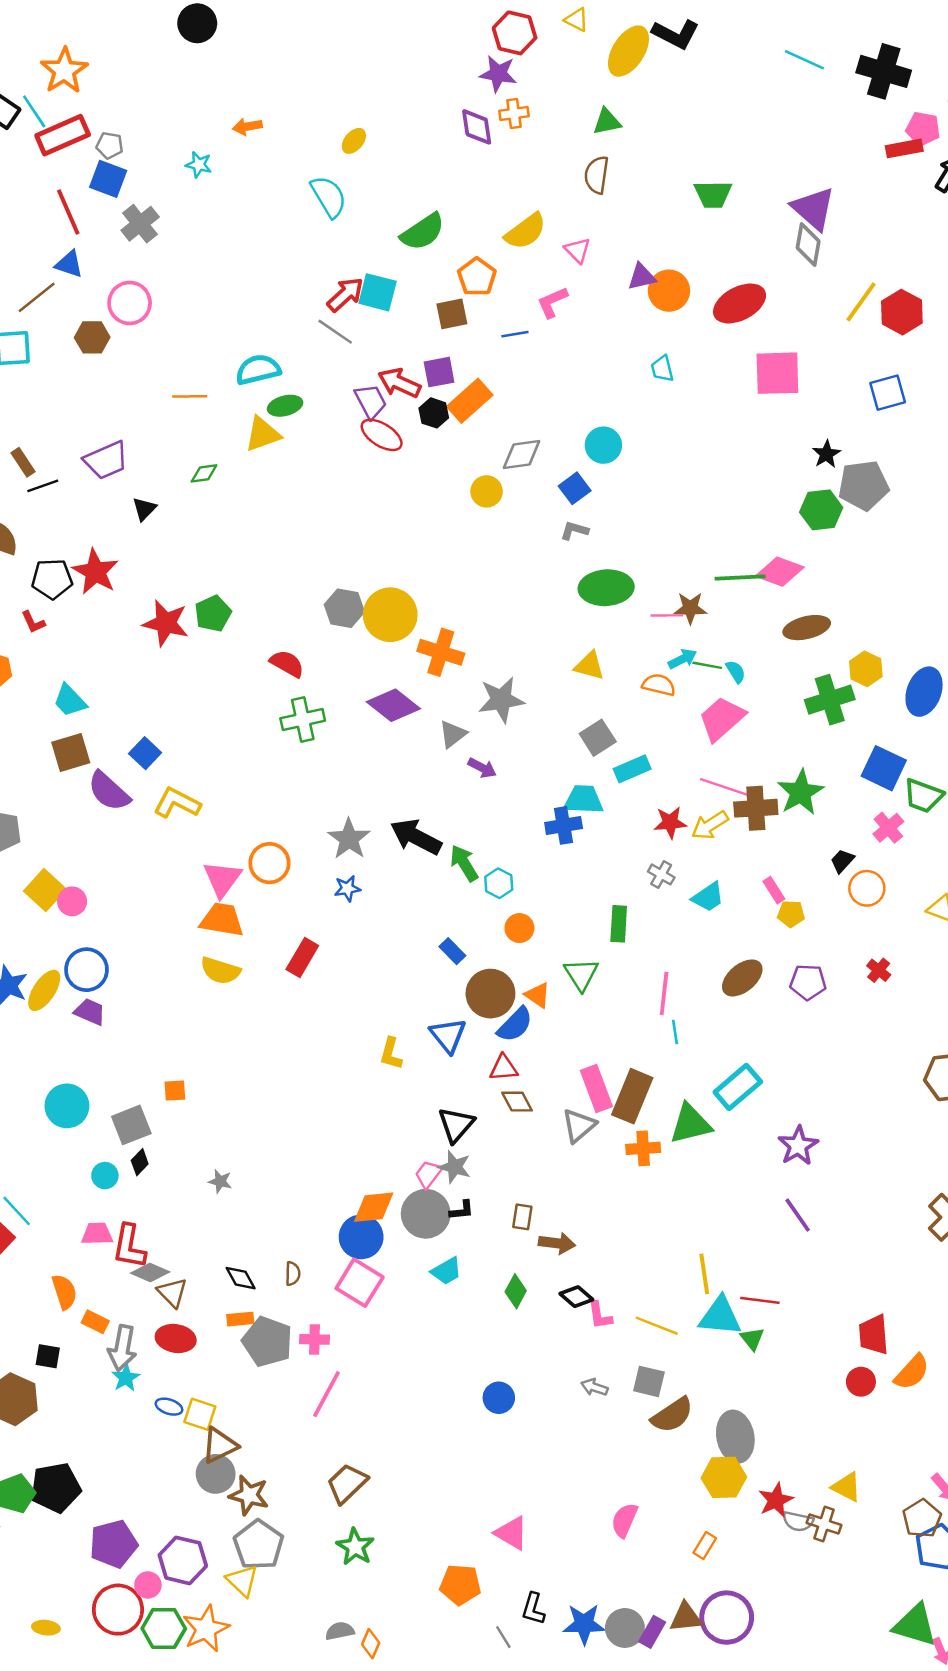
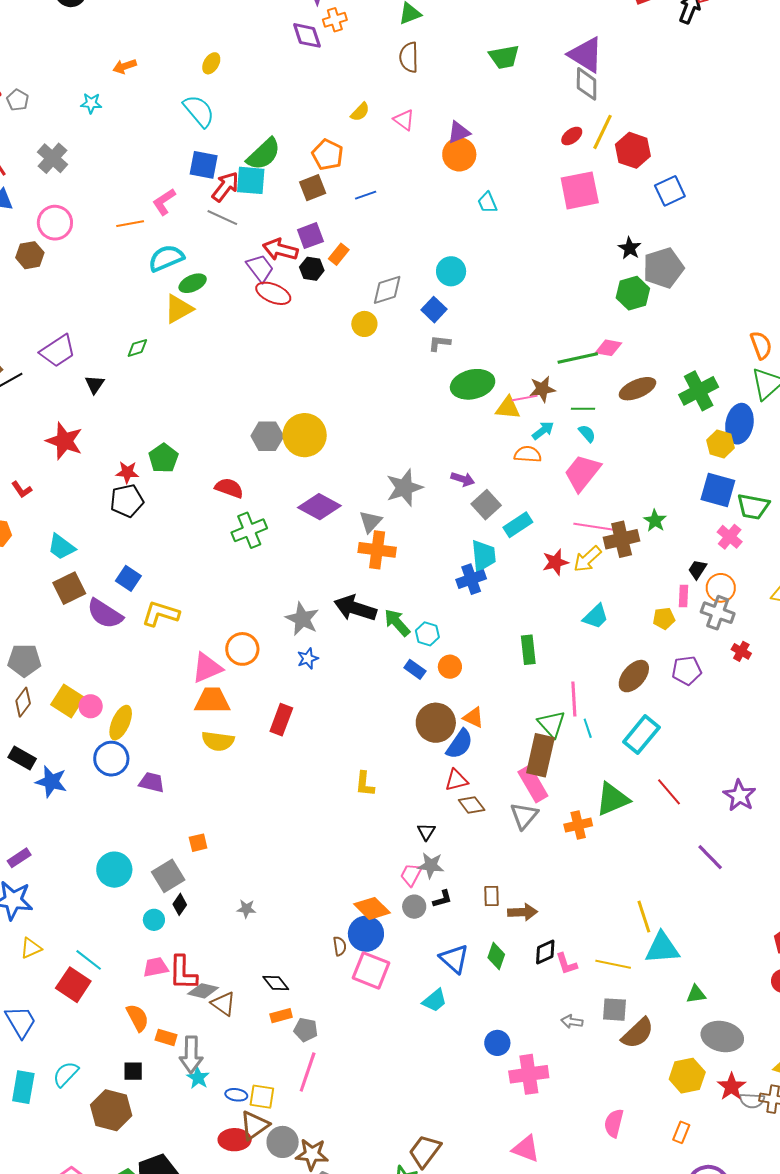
gray pentagon: (110, 145) -> (18, 100), turned 30
blue square: (108, 179) -> (204, 165), moved
yellow semicircle: (526, 231) -> (360, 112), size x0.6
green semicircle: (423, 232) -> (264, 154), moved
orange circle: (669, 291) -> (459, 154), moved
pink L-shape: (552, 302) -> (164, 202), moved
yellow line: (861, 302) -> (603, 132), moved
red ellipse: (740, 304) -> (572, 136), moved, size x0.5
red hexagon: (902, 312) -> (633, 150), moved
orange line: (190, 396) -> (130, 224), moved
orange rectangle: (470, 401) -> (339, 254), size x0.6
pink diamond: (780, 572) -> (608, 348), size x0.7
black pentagon: (52, 579) -> (127, 501), moved
red star: (166, 623) -> (127, 472), size x0.6
orange cross: (441, 652) -> (377, 550), moved
green line: (707, 665) -> (583, 409), moved
yellow triangle: (589, 666) -> (508, 408), moved
yellow hexagon: (866, 669) -> (720, 444), moved
green cross: (830, 700) -> (699, 391), moved
purple arrow: (482, 768) -> (463, 479), moved
green star: (801, 792) -> (655, 521), size x0.6
cyan trapezoid: (584, 800) -> (483, 556), turned 92
gray cross: (661, 874) -> (718, 613), moved, size x1.5
pink triangle: (222, 879) -> (207, 668), turned 40
pink rectangle: (774, 890) -> (684, 596), moved, turned 45
blue rectangle: (452, 951) -> (415, 669), moved
green triangle: (581, 974) -> (552, 724), moved
yellow ellipse: (44, 990) -> (121, 723), moved
purple trapezoid: (90, 1012) -> (152, 782), moved
blue triangle: (448, 1035) -> (454, 959), moved
cyan rectangle: (738, 1087) -> (641, 735), moved
brown rectangle: (632, 1096) -> (540, 755), moved
black triangle: (456, 1125) -> (426, 832), size x0.6
purple star: (798, 1146) -> (740, 796), moved
orange diamond: (374, 1207) -> (372, 908), turned 60
gray circle: (426, 1214) -> (414, 907), size x0.6
cyan trapezoid: (446, 1271) -> (435, 1001), moved
brown semicircle: (293, 1274) -> (340, 946), moved
black diamond: (576, 1297) -> (545, 952), turned -56
red line: (760, 1300) -> (669, 792), moved, turned 52
red ellipse: (176, 1338) -> (235, 1140), moved
pink cross: (314, 1339) -> (529, 1074), moved, size x1.6
green triangle: (752, 1339) -> (696, 994), moved, turned -50
gray pentagon: (267, 1342) -> (306, 1030), size x0.6
pink line: (327, 1394) -> (308, 1072), moved
gray ellipse: (735, 1437) -> (722, 1037), moved, turned -57
brown triangle: (220, 1445) -> (254, 1125), moved
brown trapezoid: (347, 1483) -> (425, 1151), moved

